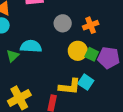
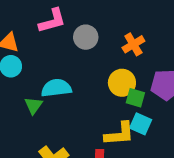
gray circle: (63, 23) -> (86, 37), moved
green square: (92, 54) -> (135, 98), moved

